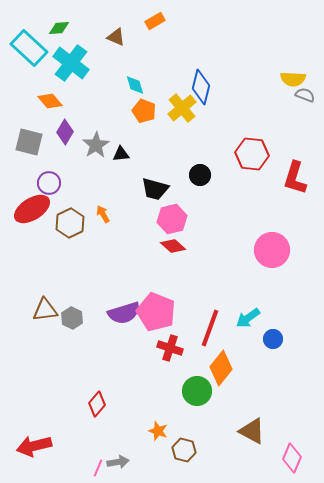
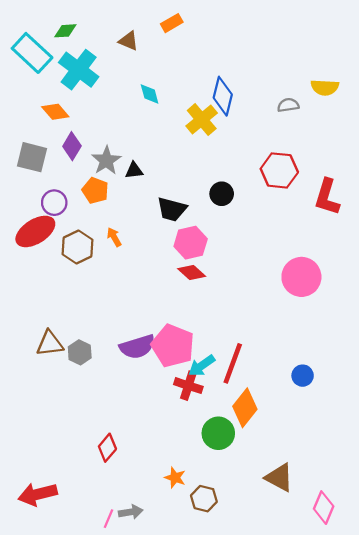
gray semicircle: (305, 95) -> (288, 105), moved, turned -30
orange pentagon: (144, 111) -> (95, 190), moved
cyan arrow: (248, 318) -> (202, 366), moved

